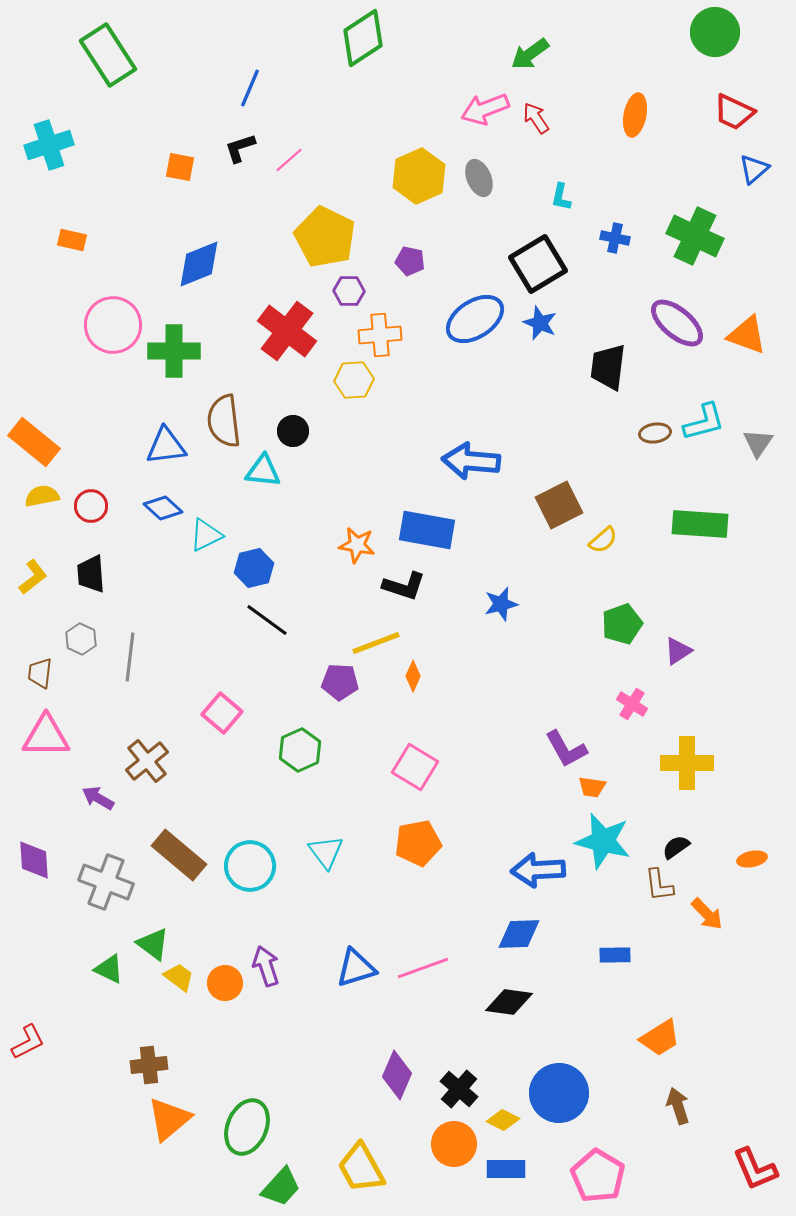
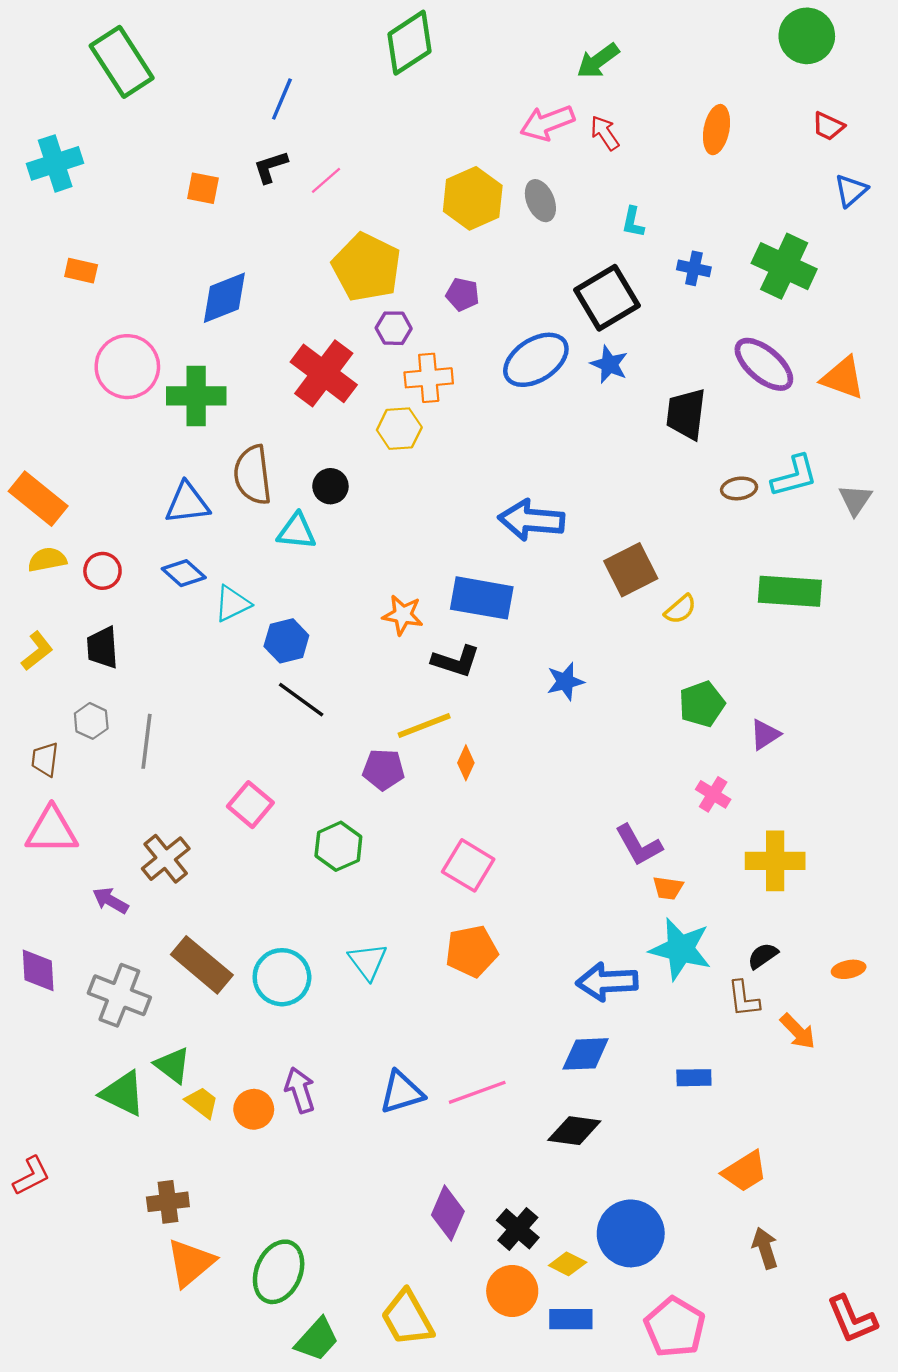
red trapezoid: (734, 112) -> (828, 126), size x0.7
green triangle: (109, 969) -> (123, 1093), size x1.4

